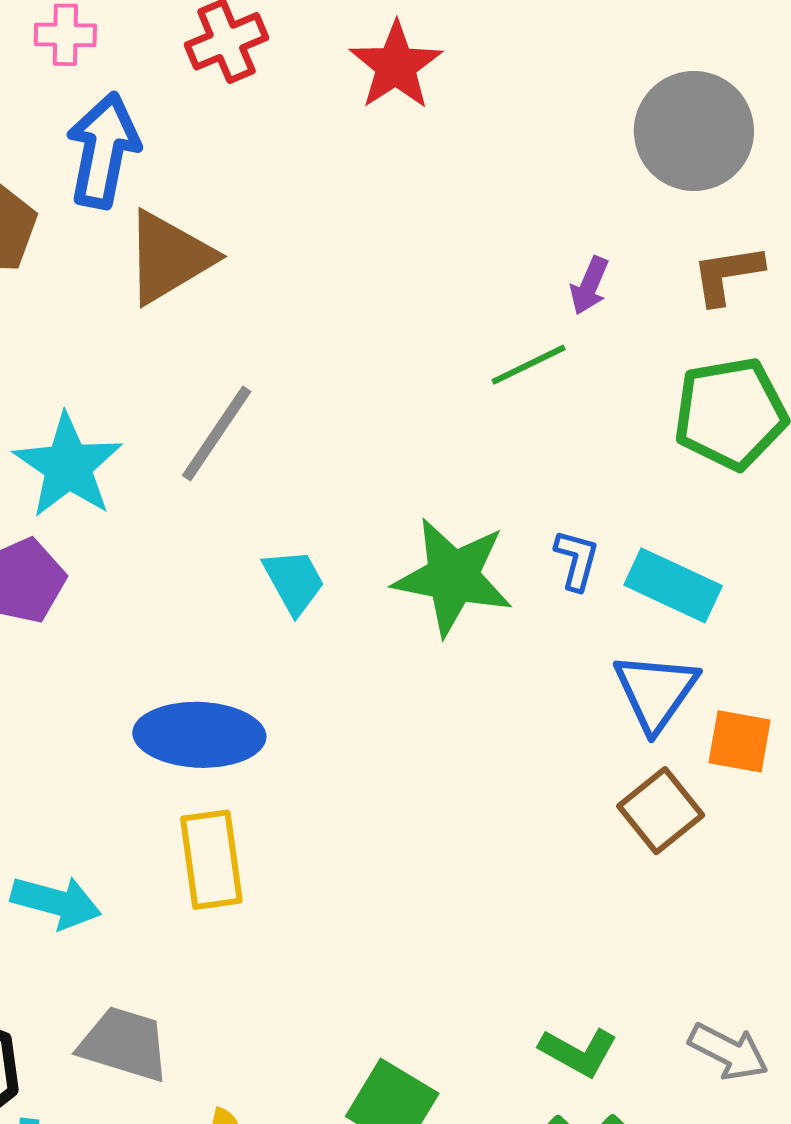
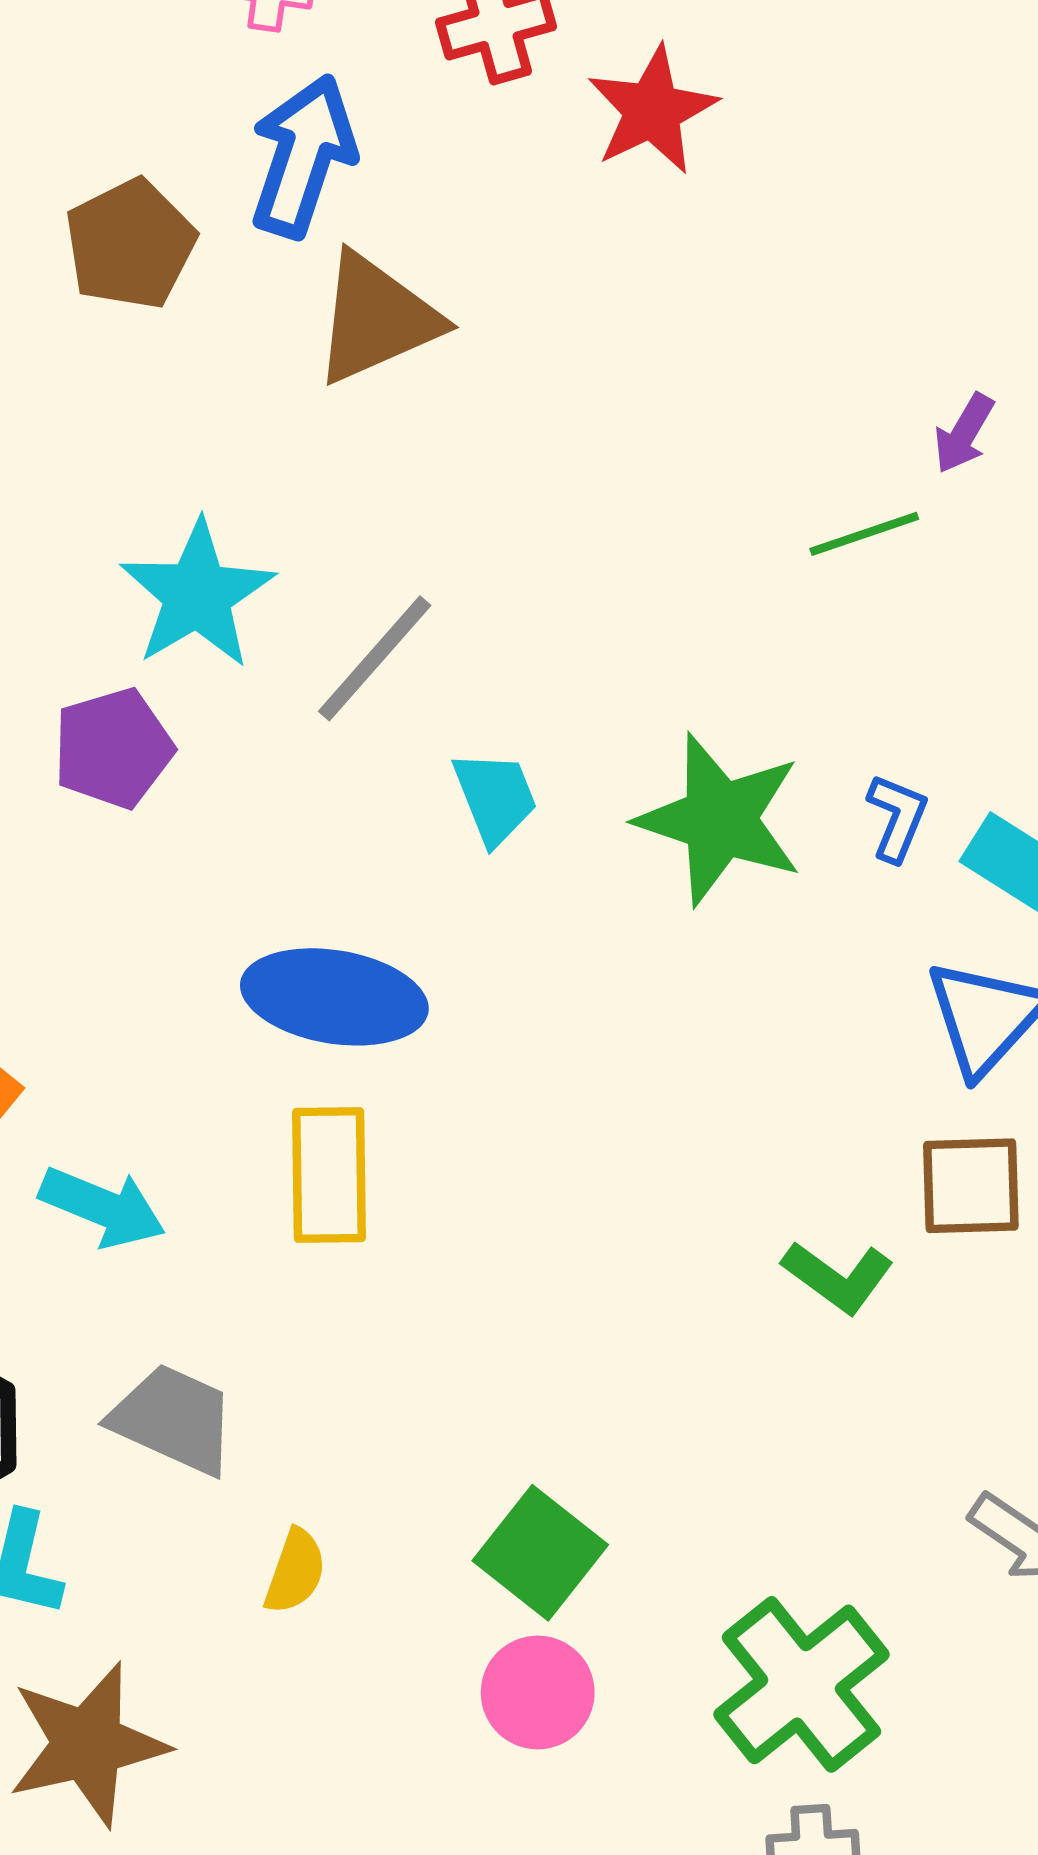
red star: (396, 66) -> (652, 110), moved
gray line: (217, 434) -> (375, 658), moved
brown square: (661, 811) -> (971, 1186), turned 30
green L-shape: (578, 1052) -> (838, 1277), moved

